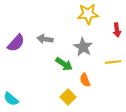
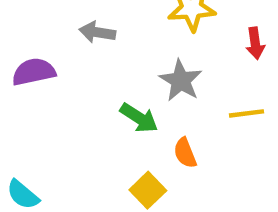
gray arrow: (45, 39) -> (97, 32), moved
purple semicircle: (16, 43) -> (34, 72), turned -144

